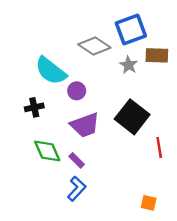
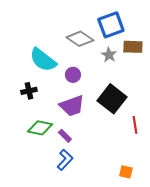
purple circle: (77, 91) -> (73, 75), moved
green diamond: (47, 151) -> (40, 128), turned -55

